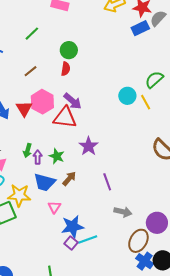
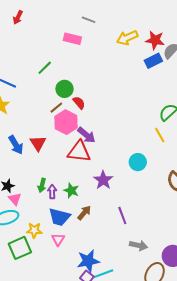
green circle: (69, 50) -> (64, 89), moved
red semicircle: (66, 69) -> (79, 103), turned -48
brown line: (31, 71) -> (56, 108), moved
cyan circle: (127, 96) -> (138, 162), moved
pink hexagon: (42, 102) -> (66, 122), moved
yellow star: (19, 195) -> (34, 230), size x0.7
pink triangle: (54, 207) -> (58, 239), moved

